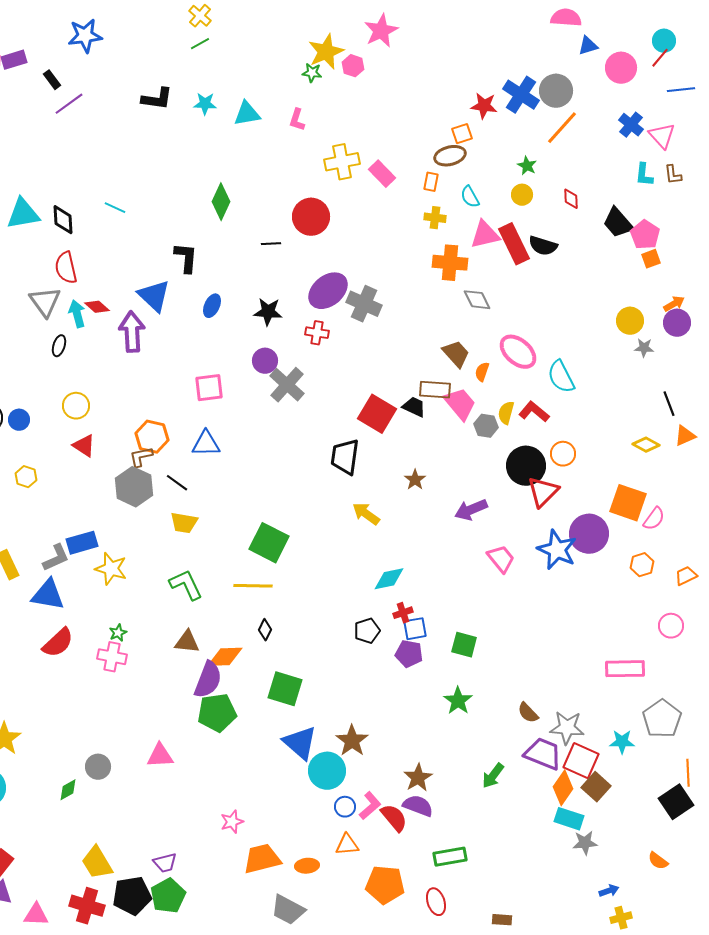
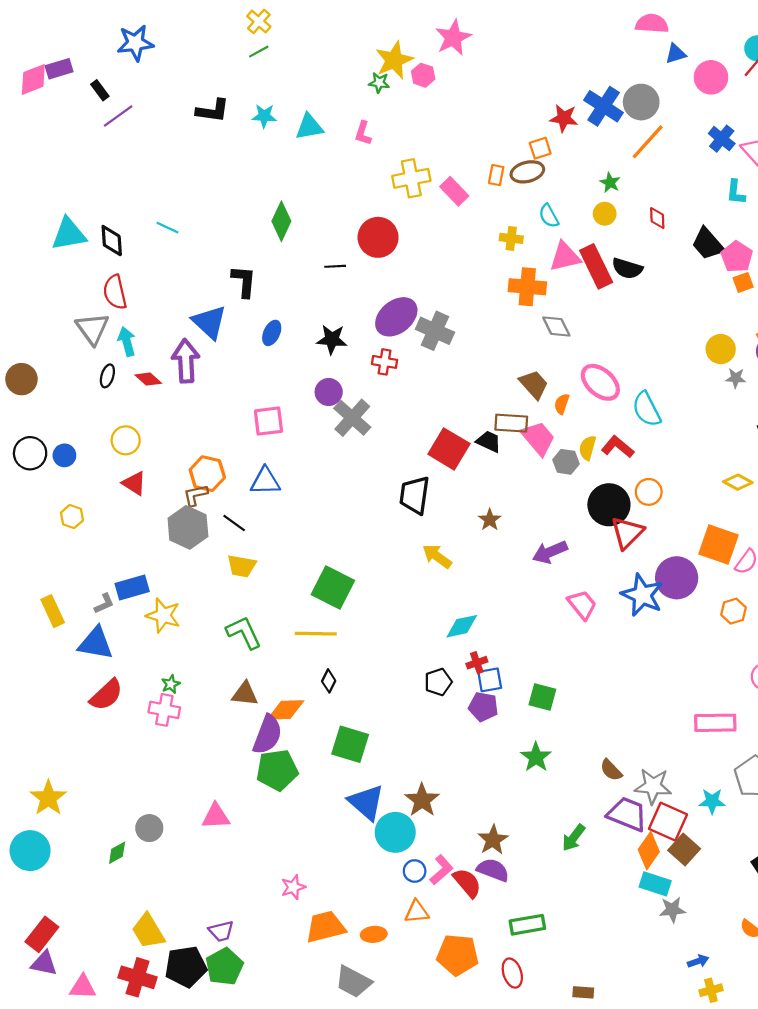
orange rectangle: (431, 182) -> (496, 175), moved
red diamond: (97, 307) -> (148, 379), moved
gray L-shape: (56, 558) -> (104, 604), size x0.7

